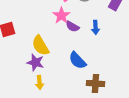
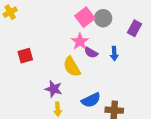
yellow semicircle: (40, 46) -> (72, 67), moved
blue semicircle: (77, 61) -> (91, 100), moved, turned -72

